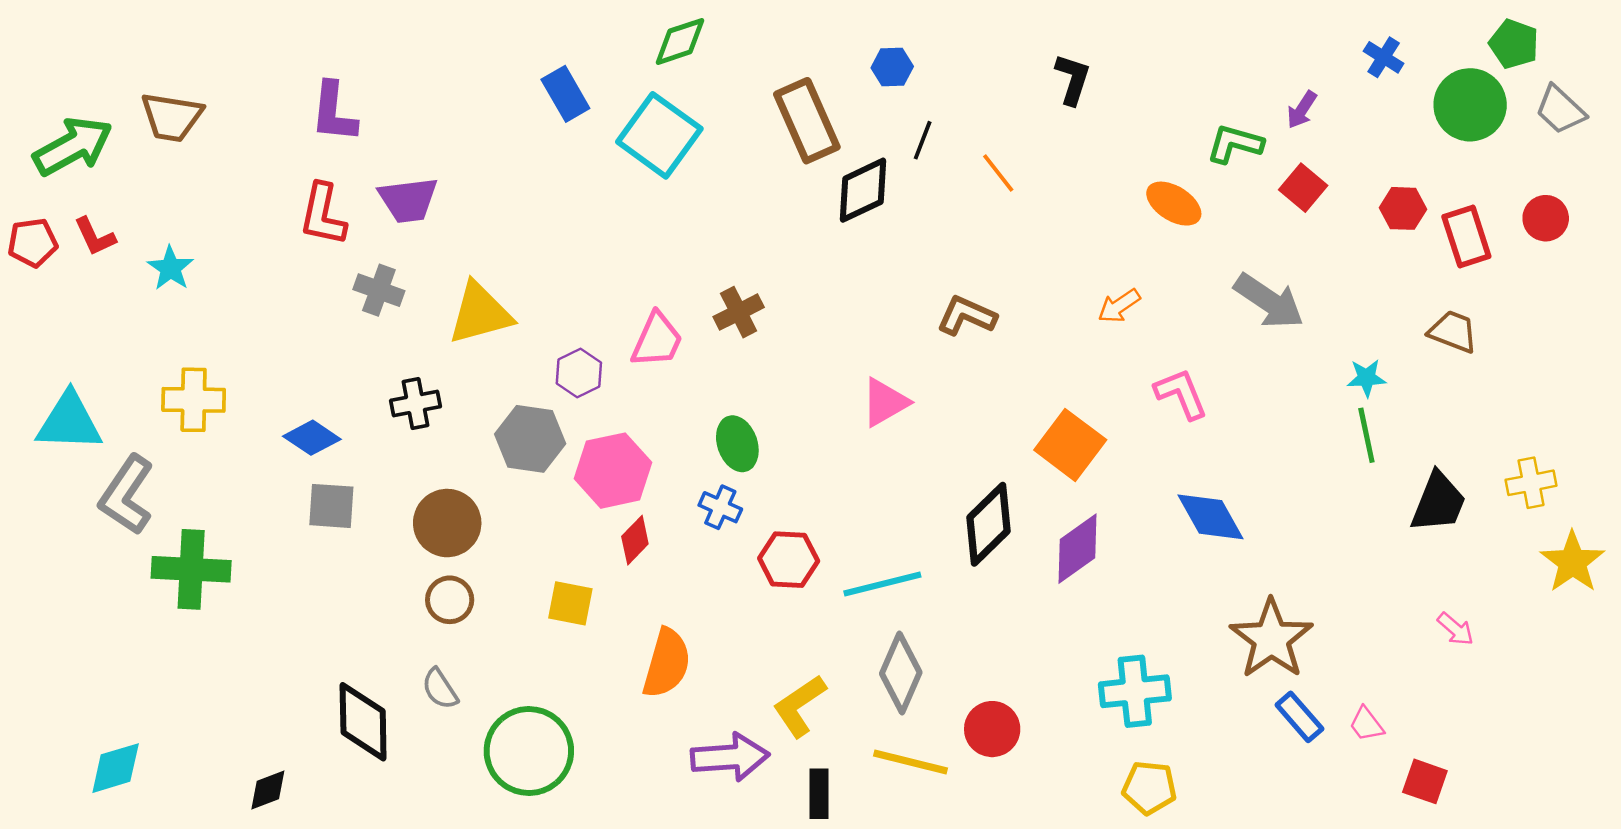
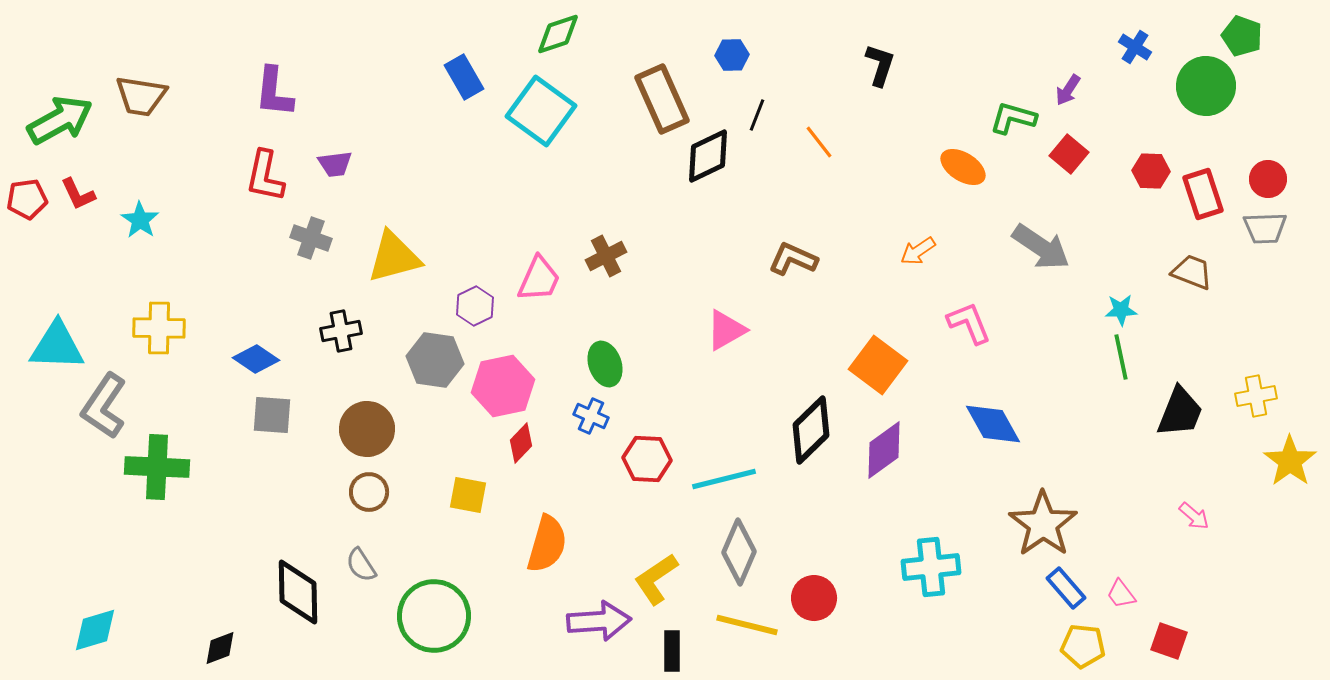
gray trapezoid: (1560, 110) -> (1265, 228), moved, turned -45
purple trapezoid: (408, 200) -> (335, 164), size x0.7
yellow pentagon: (1149, 788) -> (1083, 646), moved

